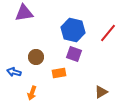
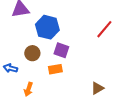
blue hexagon: (73, 30) -> (47, 27), moved
purple square: (74, 54) -> (61, 50), moved

